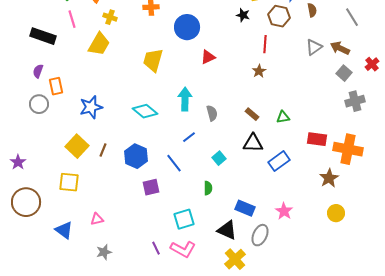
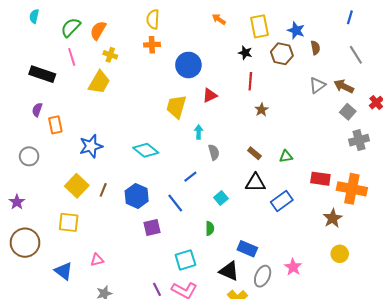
red line: (265, 44) -> (250, 81), moved
yellow trapezoid: (153, 60) -> (176, 107), moved
cyan arrow: (185, 99) -> (199, 132), moved, size x0.6
gray circle: (39, 104) -> (29, 156), moved
pink star: (284, 211) -> (293, 267), moved

